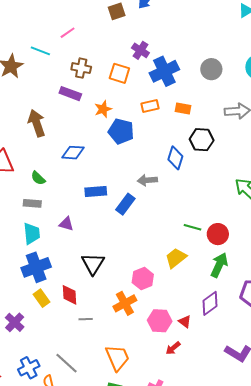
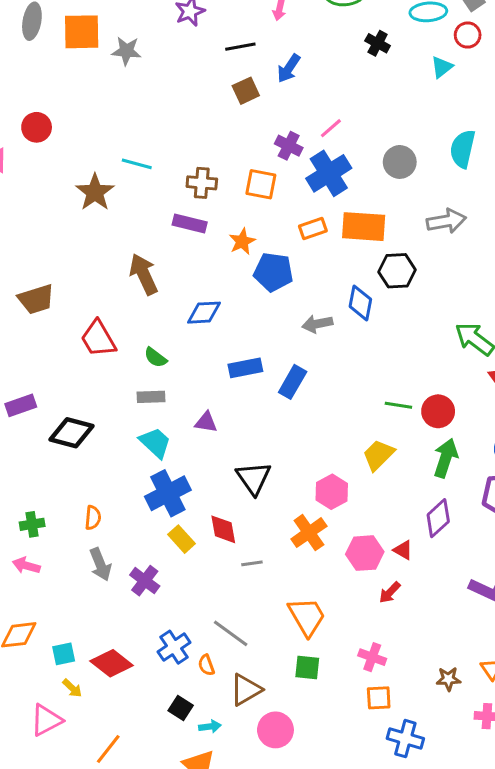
pink line: (68, 33) -> (331, 128), moved
orange rectangle: (183, 108) -> (364, 227), size x1.8
gray arrow: (147, 180) -> (317, 324), moved
cyan trapezoid: (32, 233) -> (155, 443), turned -35

